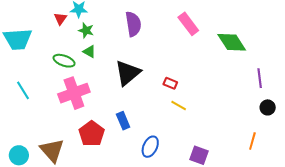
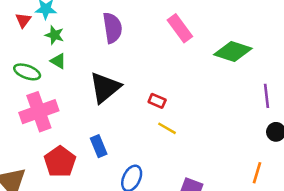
green diamond: (232, 42) -> (233, 51), turned -40

